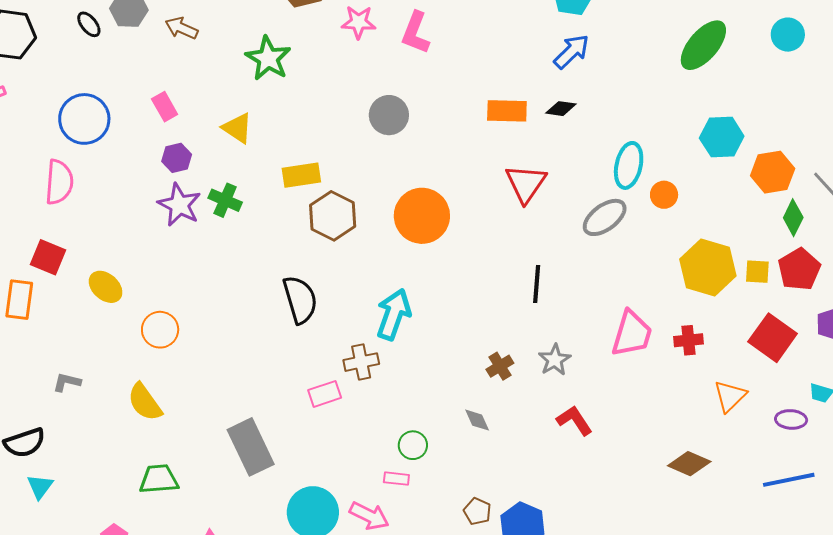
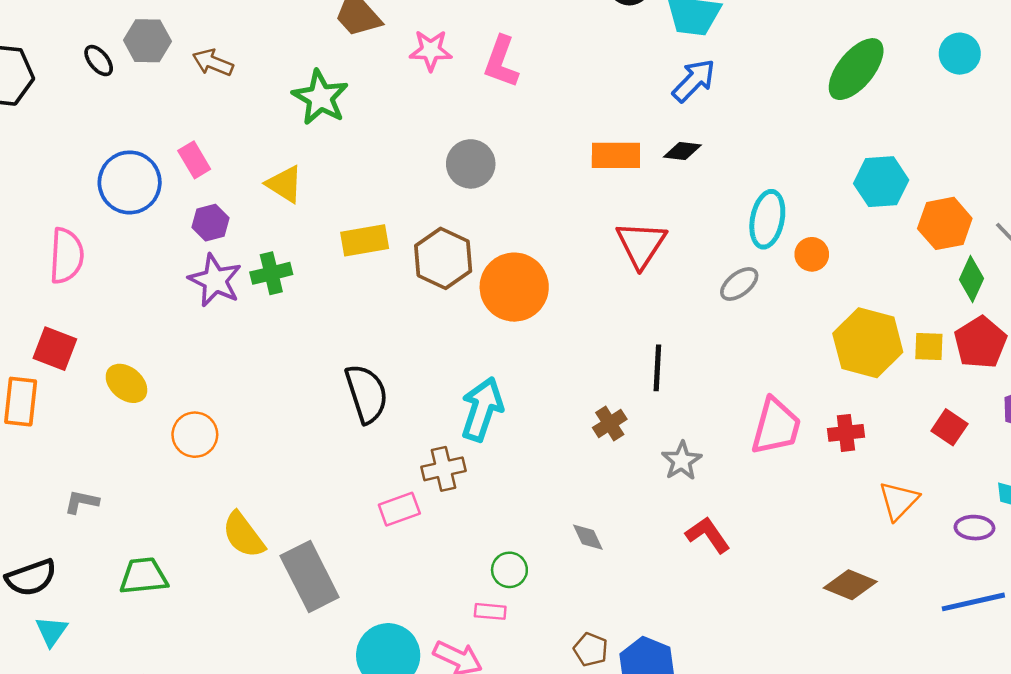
blue circle: (84, 119) -> (130, 182), moved
green cross: (225, 200) -> (271, 273), turned -36
brown hexagon: (333, 216) -> (443, 258), moved
gray ellipse: (605, 217) -> (739, 284), size x0.7
red square: (773, 338) -> (949, 427), size x0.6
brown cross: (500, 366) -> (610, 423), moved
yellow semicircle: (145, 402) -> (243, 535), moved
green trapezoid: (159, 479) -> (144, 576), moved

